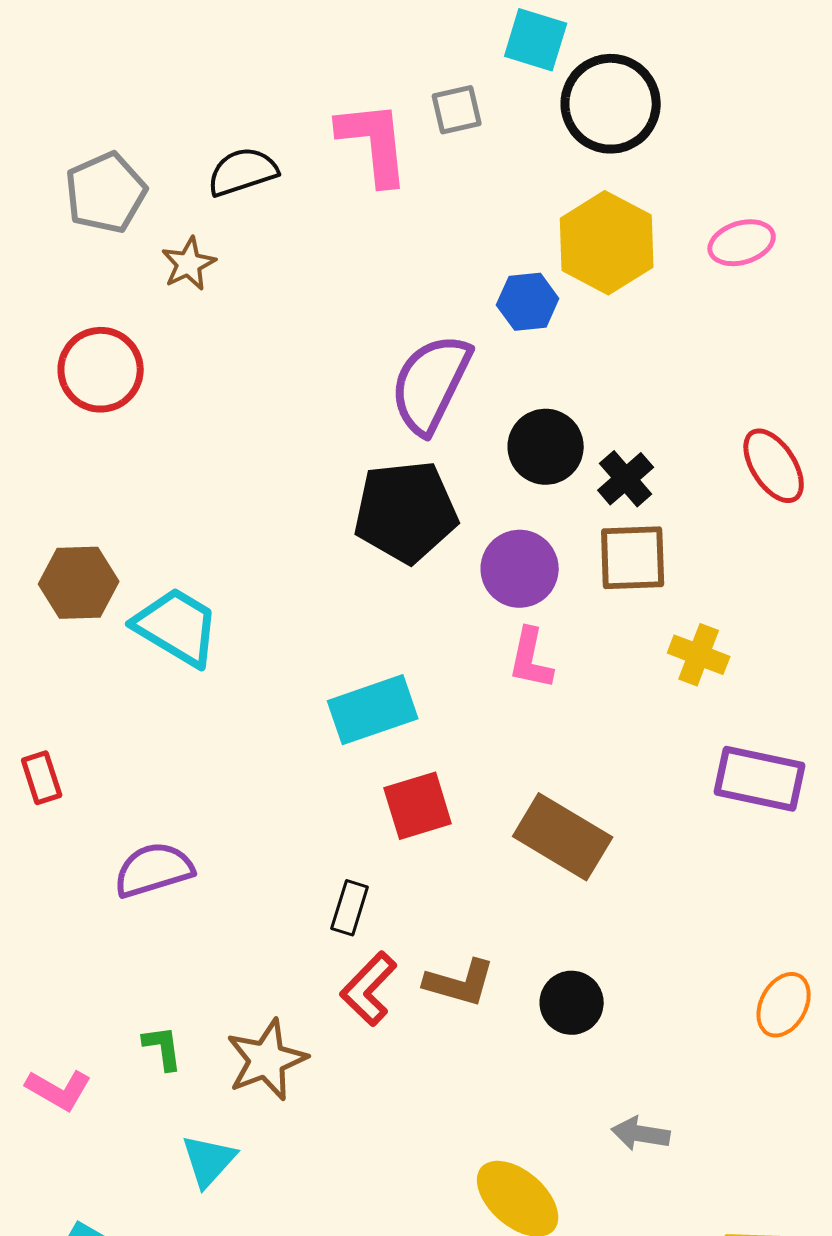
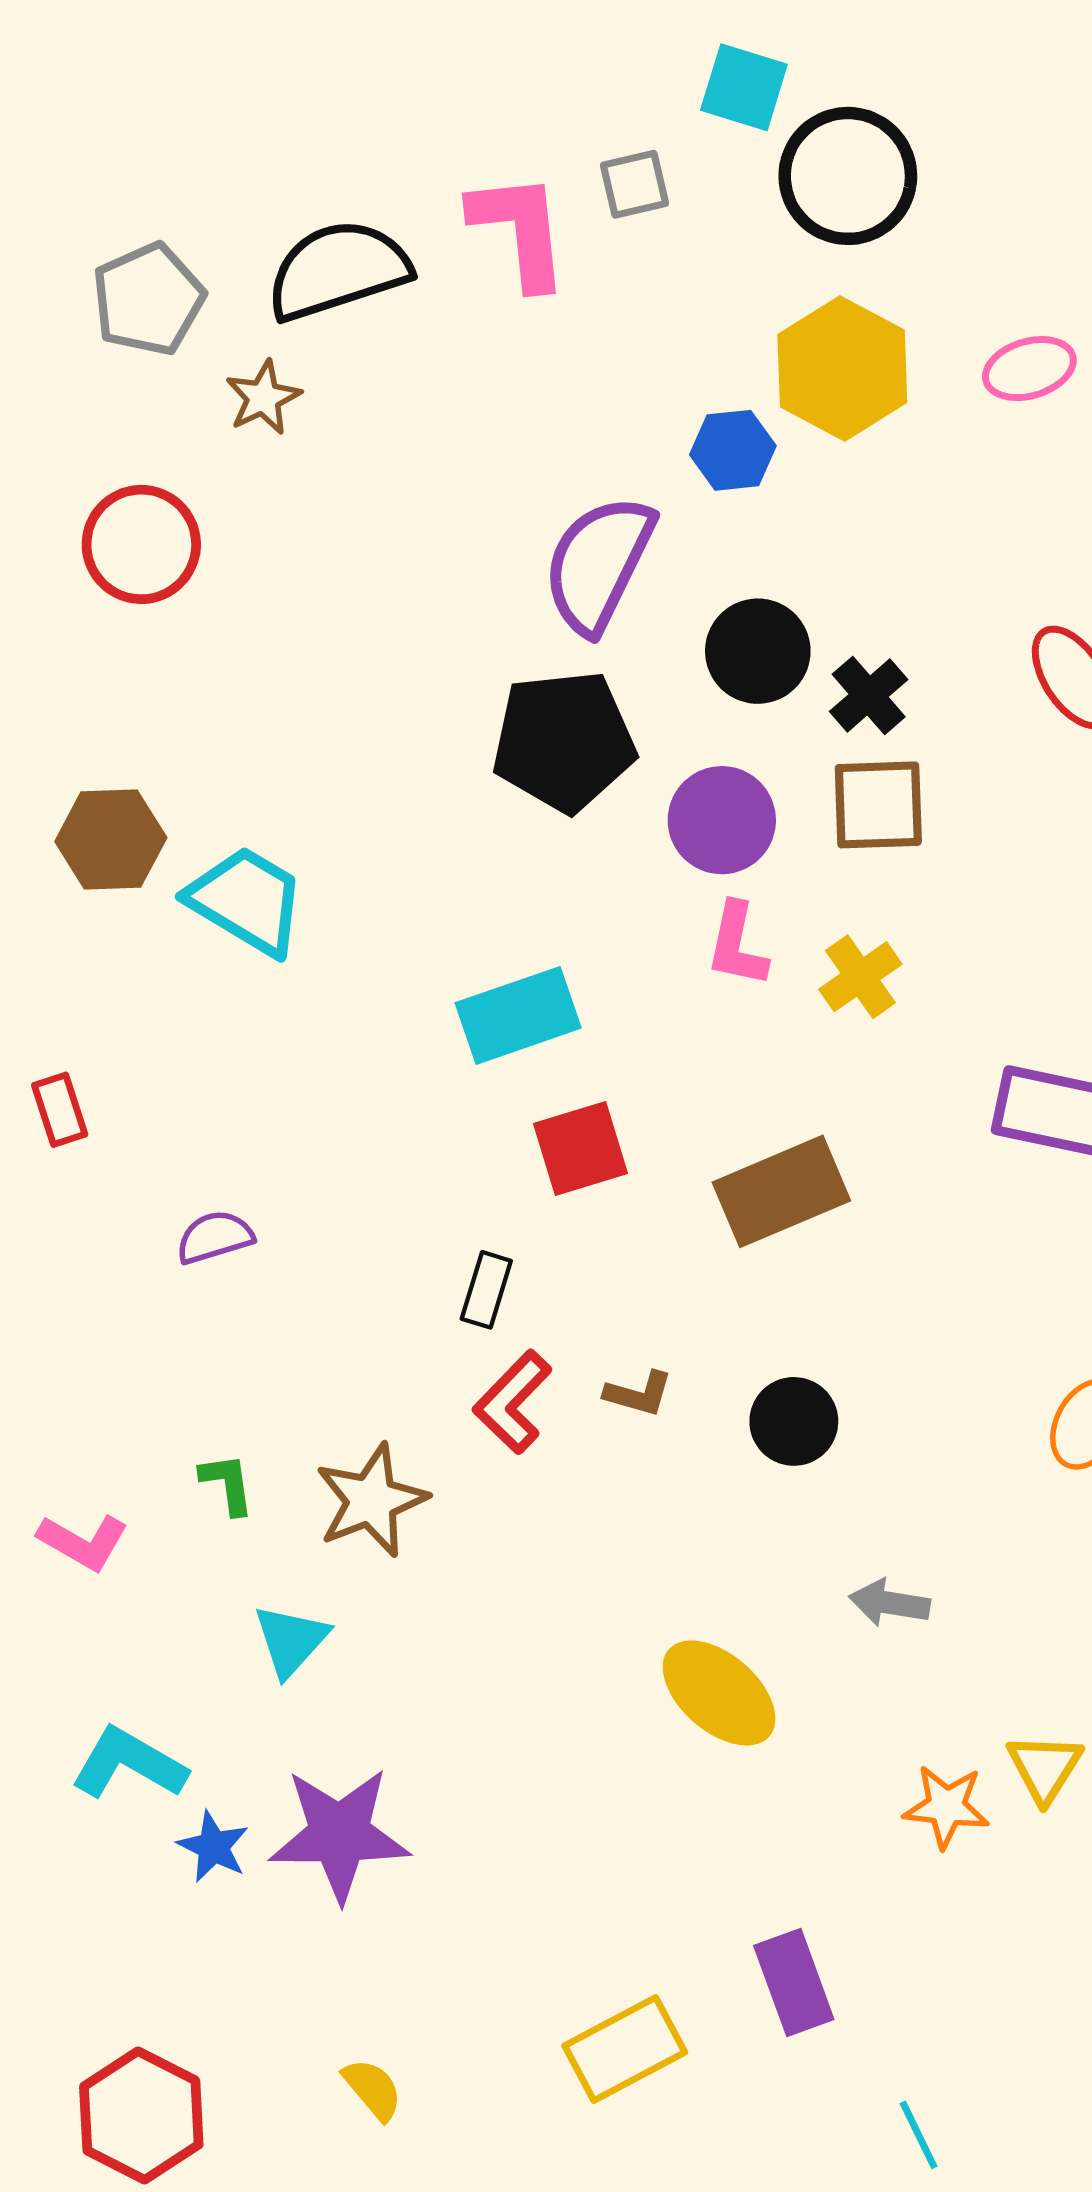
black semicircle: (243, 172) -> (338, 270), size x1.5
yellow cross: (699, 655) -> (860, 977), moved, turned 34
brown rectangle: (563, 837) -> (781, 1191), turned -54
purple semicircle: (154, 870) -> (215, 1237), size x0.7
brown L-shape: (460, 983) -> (639, 1394), size x0.7

